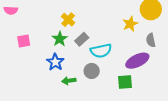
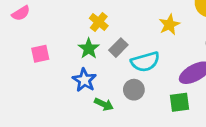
pink semicircle: (11, 10) -> (21, 13), turned -32
yellow star: (130, 24) -> (169, 25), moved
green arrow: (69, 81) -> (104, 104), turned -144

